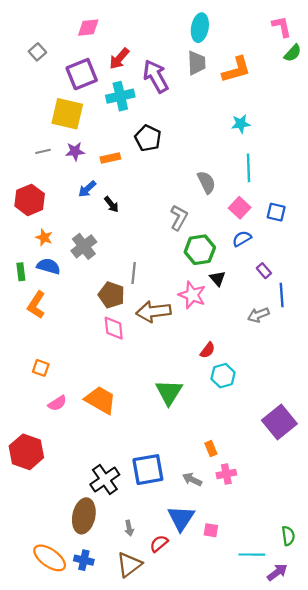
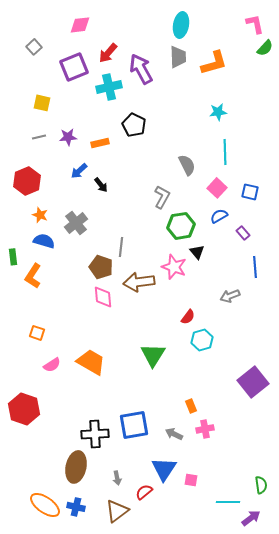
yellow square: (67, 114) -> (42, 103), moved, size x0.6
purple rectangle: (264, 271) -> (243, 233), moved
green rectangle: (21, 272) -> (13, 257), moved
gray arrow: (258, 315) -> (230, 296), moved
black cross: (105, 479) -> (95, 434), turned 32

